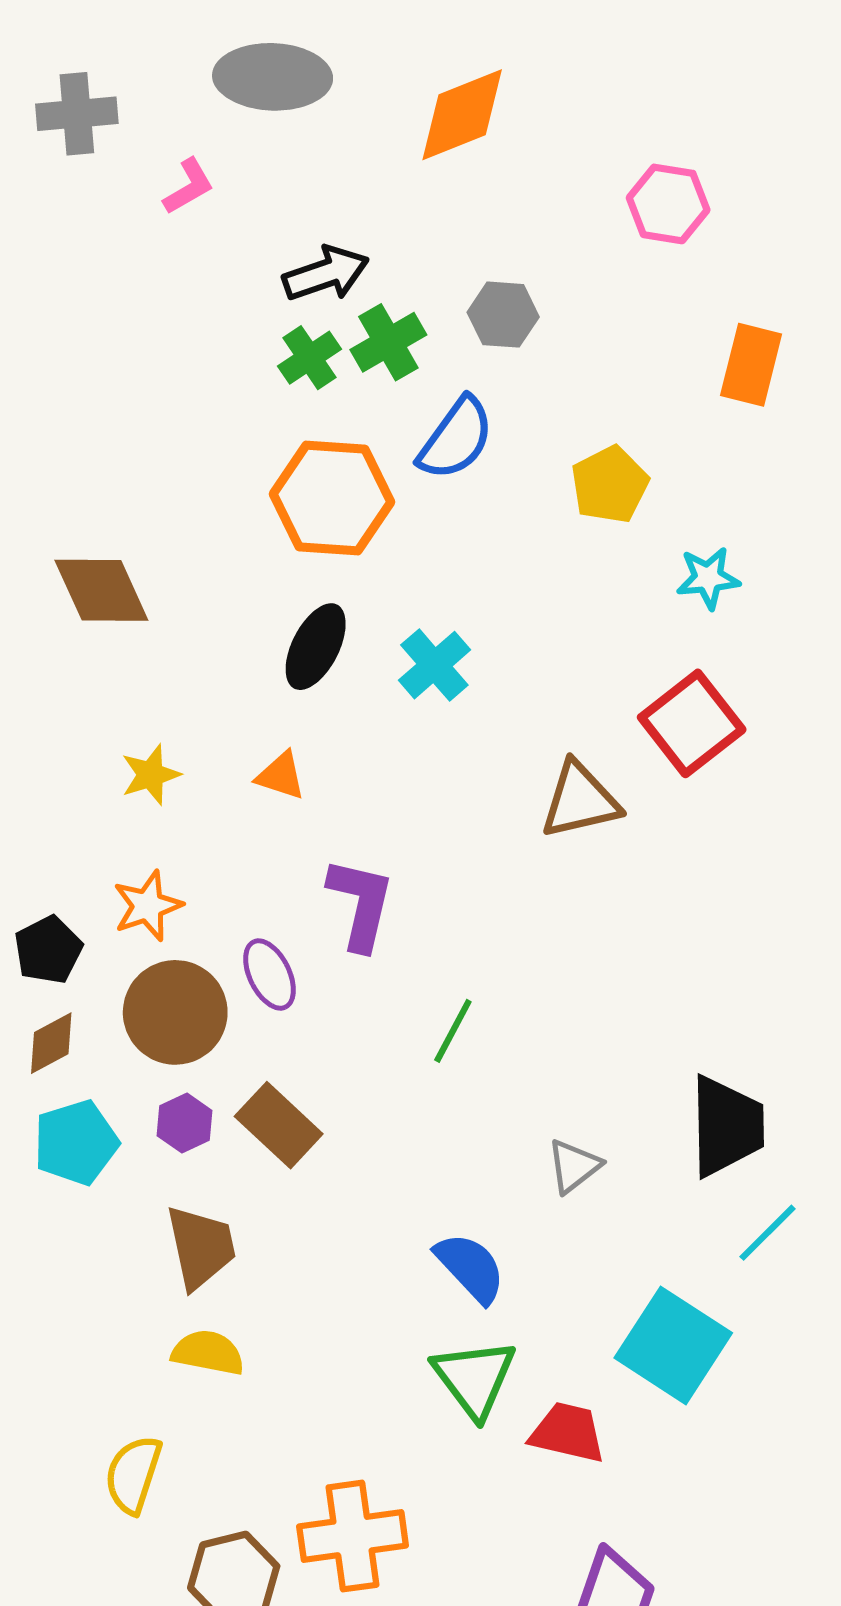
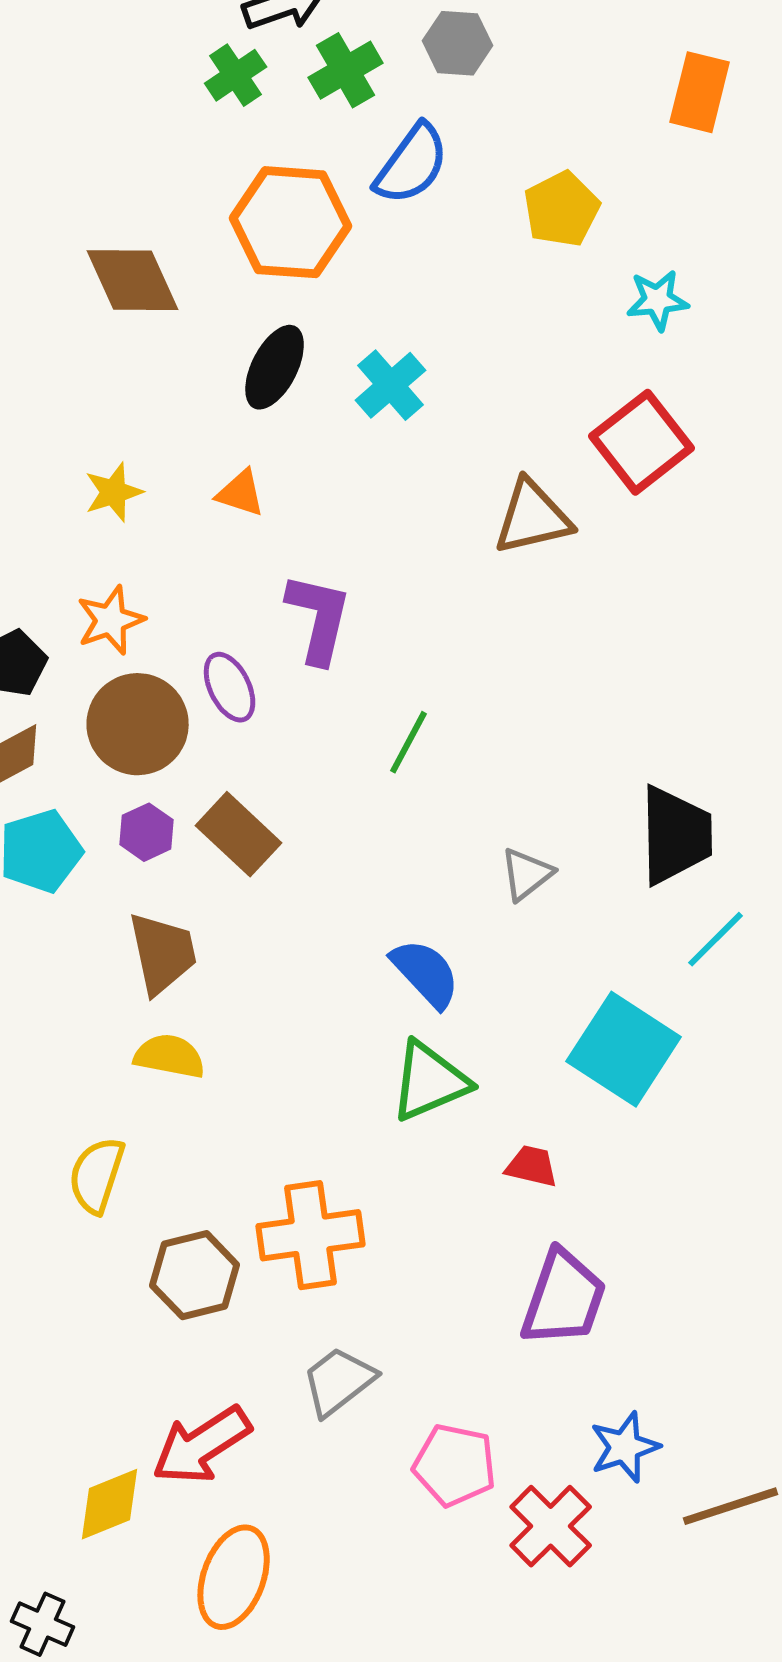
green cross: (309, 358) -> (236, 75), moved
brown diamond: (101, 590) -> (133, 280), moved
green triangle: (474, 1378) -> (430, 1081), turned 44
red trapezoid: (568, 1433) -> (532, 1166), moved, size x0.7

